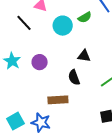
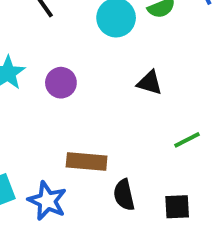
black semicircle: (74, 77) -> (124, 195), moved

